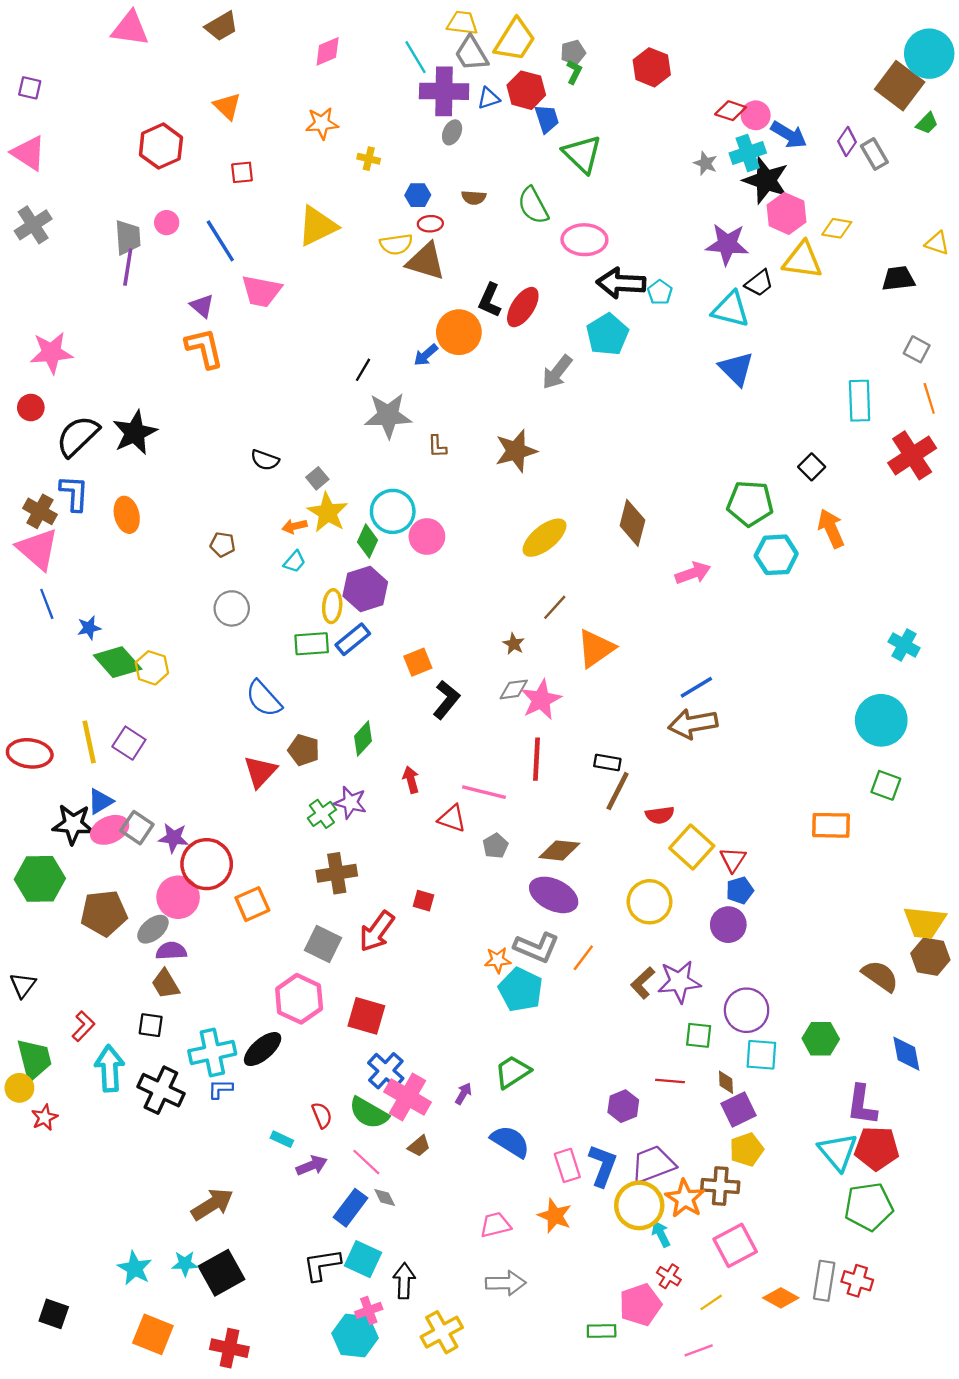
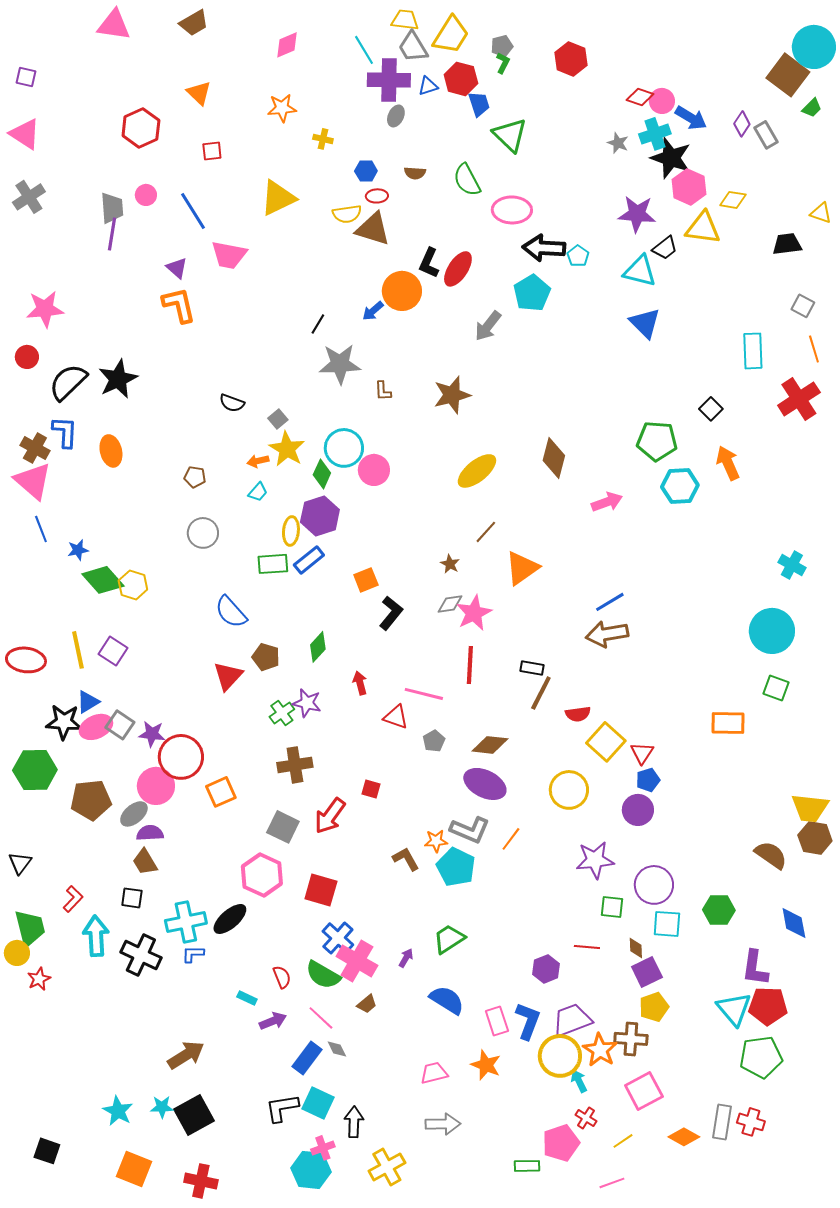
brown L-shape: (643, 983) -> (406, 859), moved, turned 104

